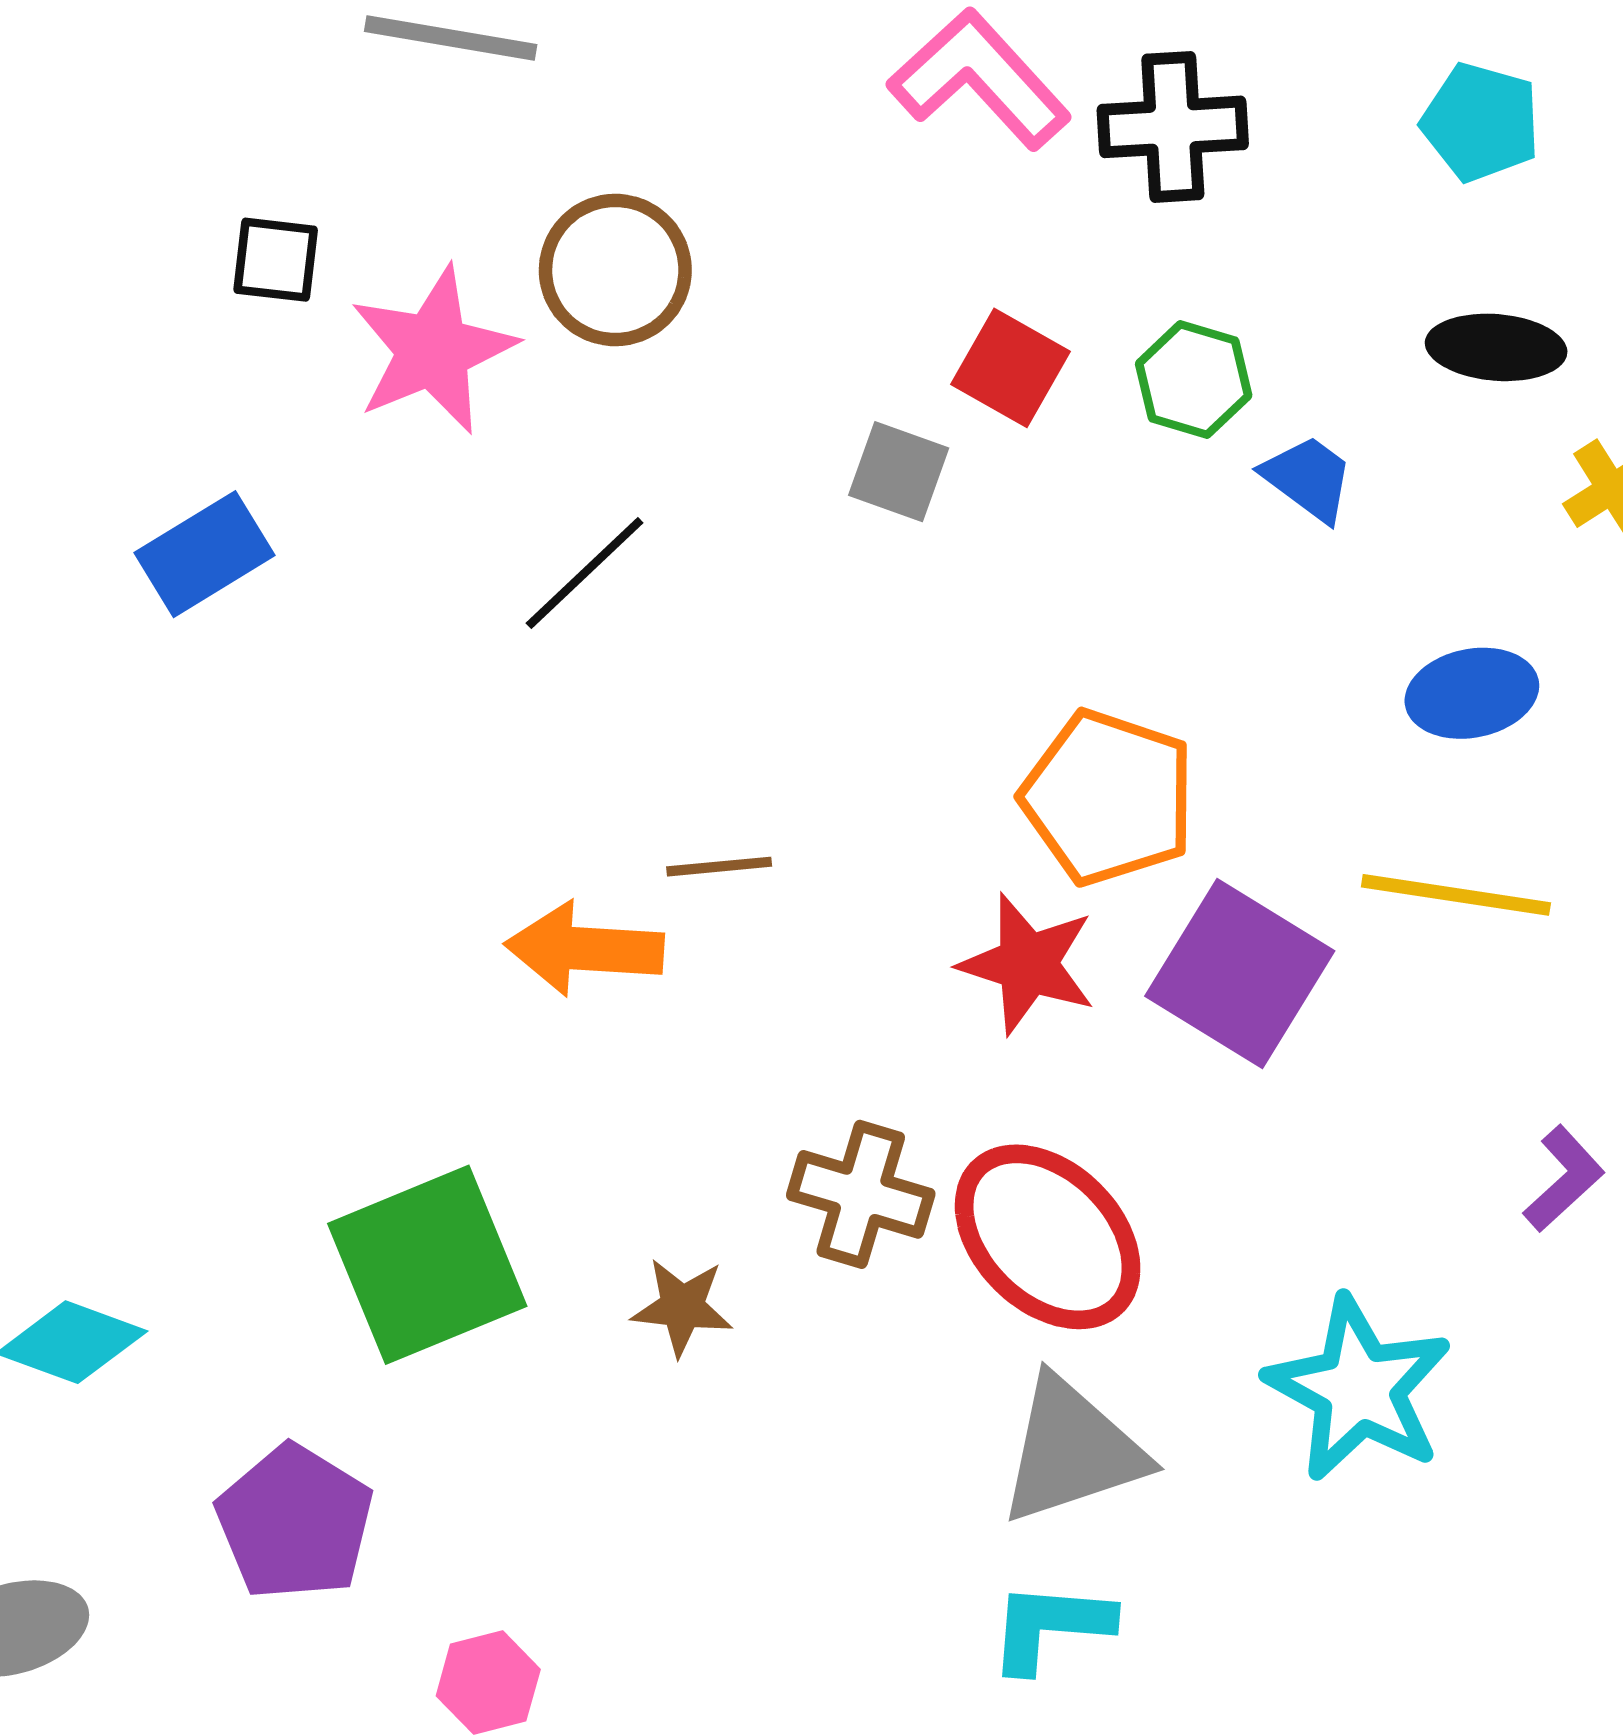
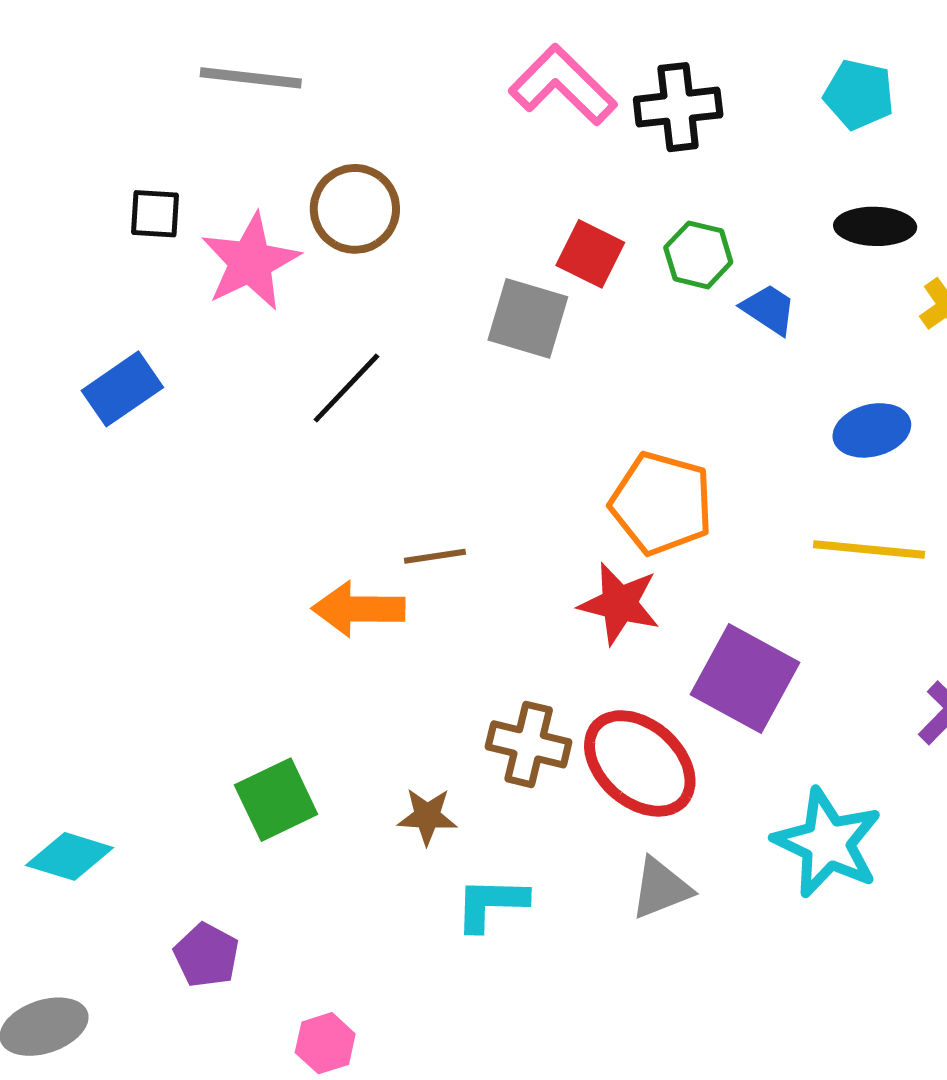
gray square: (899, 472) -> (528, 318), size x1.4
purple square: (1240, 974) -> (745, 679), moved
green square: (427, 1265) -> (276, 800), size x0.7
gray triangle: (1072, 1451) -> (661, 888), size x0.7
purple pentagon: (295, 1522) -> (206, 955), size x0.7
cyan L-shape: (1050, 1626) -> (491, 904), moved

